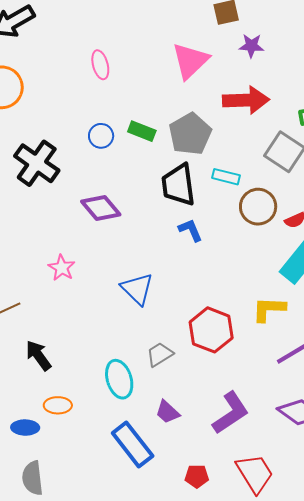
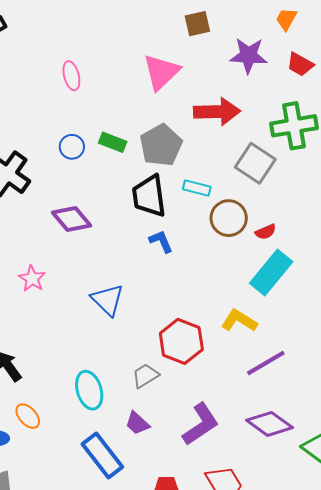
purple star: (251, 46) -> (248, 56), moved, size x1.5
yellow L-shape: (269, 309) -> (239, 321), turned 30
gray trapezoid: (160, 354) -> (145, 376), moved
orange ellipse: (58, 405) -> (28, 416), turned 48

